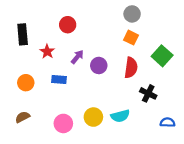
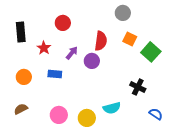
orange square: (131, 38) -> (130, 39), moved
red semicircle: (131, 68) -> (101, 41), moved
yellow circle: (93, 117) -> (87, 118), moved
blue semicircle: (167, 122) -> (156, 114), turned 32

